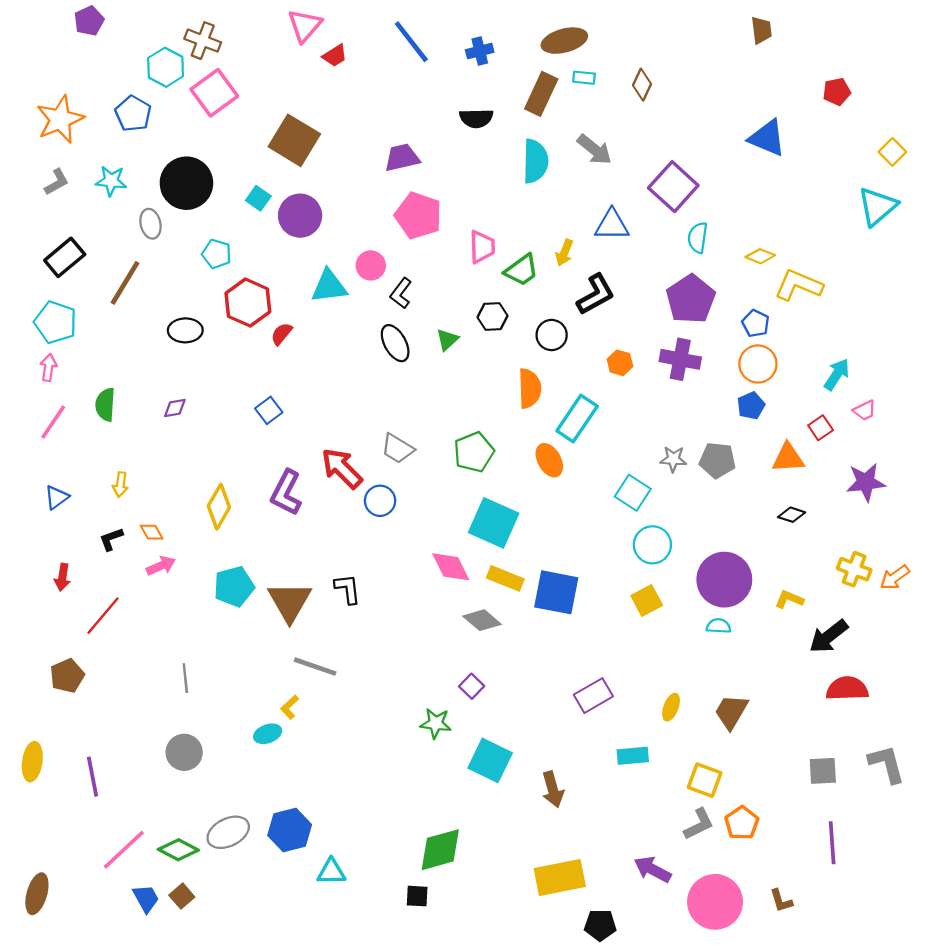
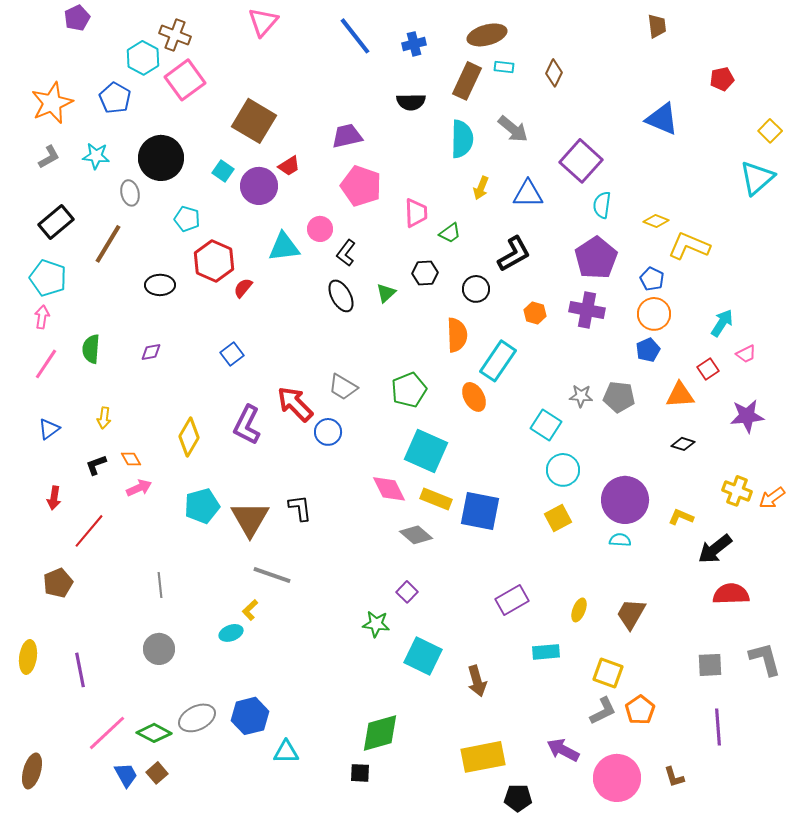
red trapezoid: (335, 56) -> (289, 166), moved
yellow arrow: (564, 253) -> (481, 188), moved
green trapezoid: (521, 270) -> (450, 233), size x0.7

